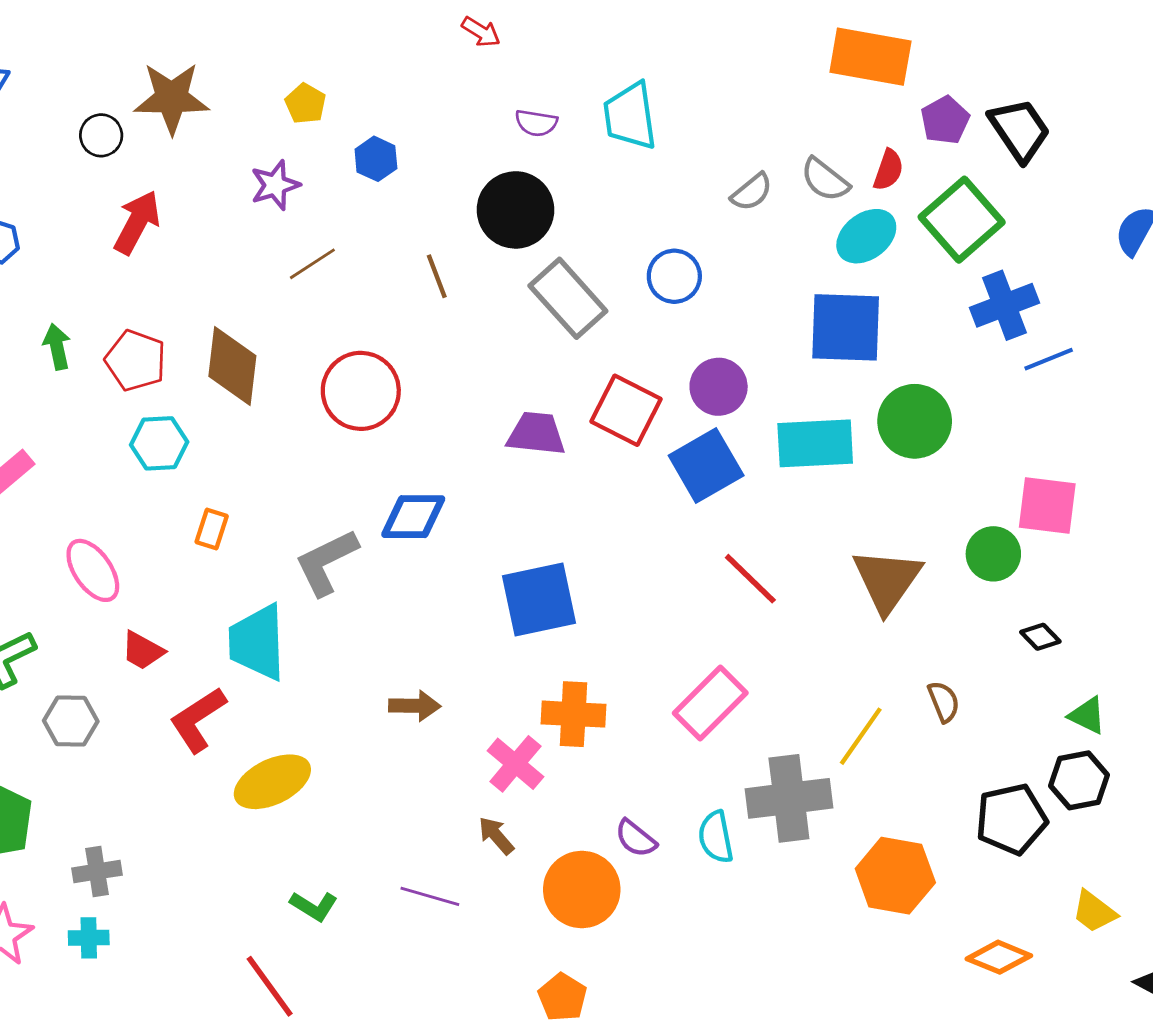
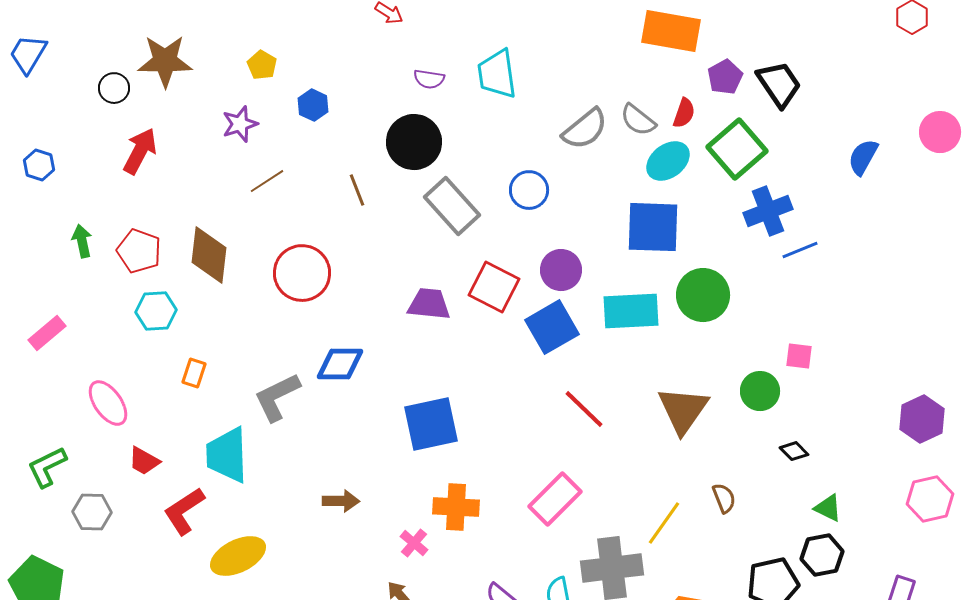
gray semicircle: (752, 192) -> (585, 129), size x1.5
pink square: (1047, 506) -> (799, 356), size x0.6
pink cross: (515, 764) -> (414, 543), size x0.7

